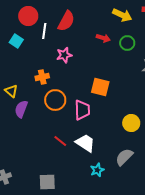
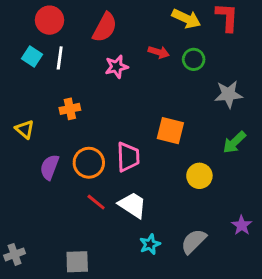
white line: (44, 31) -> (60, 58), moved
pink star: (64, 55) -> (116, 67), moved
orange square: (100, 87) -> (170, 131), moved
orange circle: (55, 100) -> (89, 163), moved
purple semicircle: (21, 109) -> (49, 167), moved
gray semicircle: (124, 157) -> (194, 241), moved

